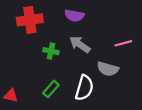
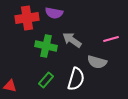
purple semicircle: (74, 15) -> (54, 13), moved
green cross: (51, 51) -> (46, 46), size x1.5

